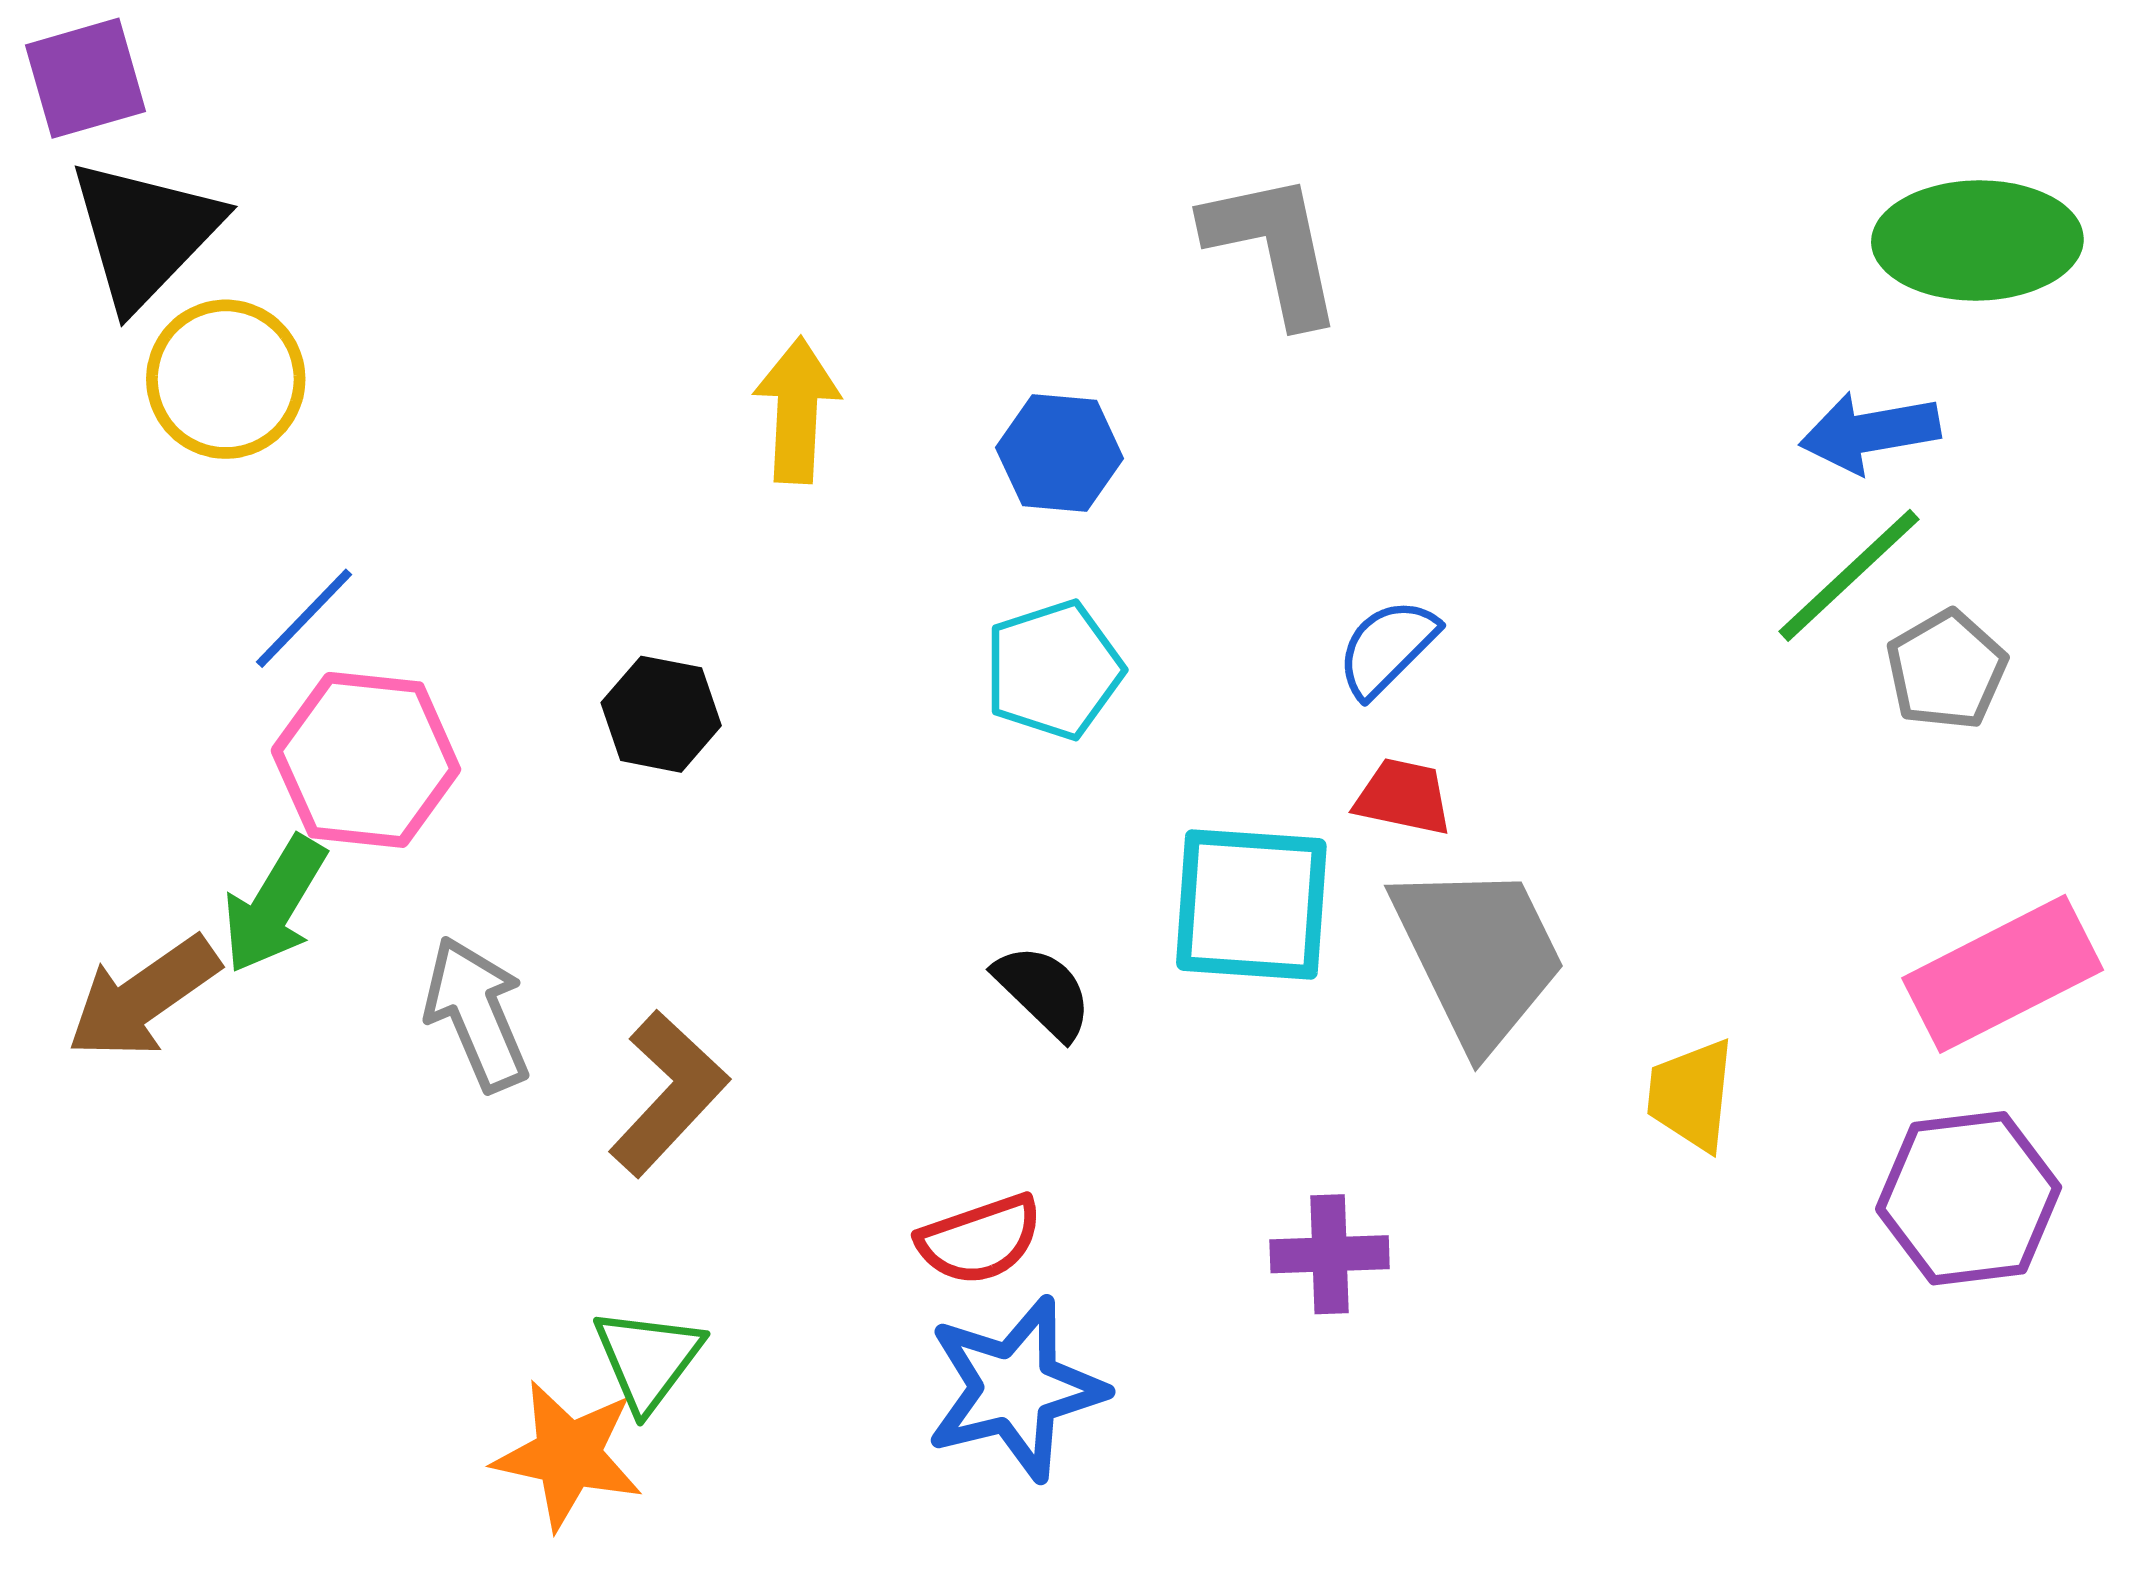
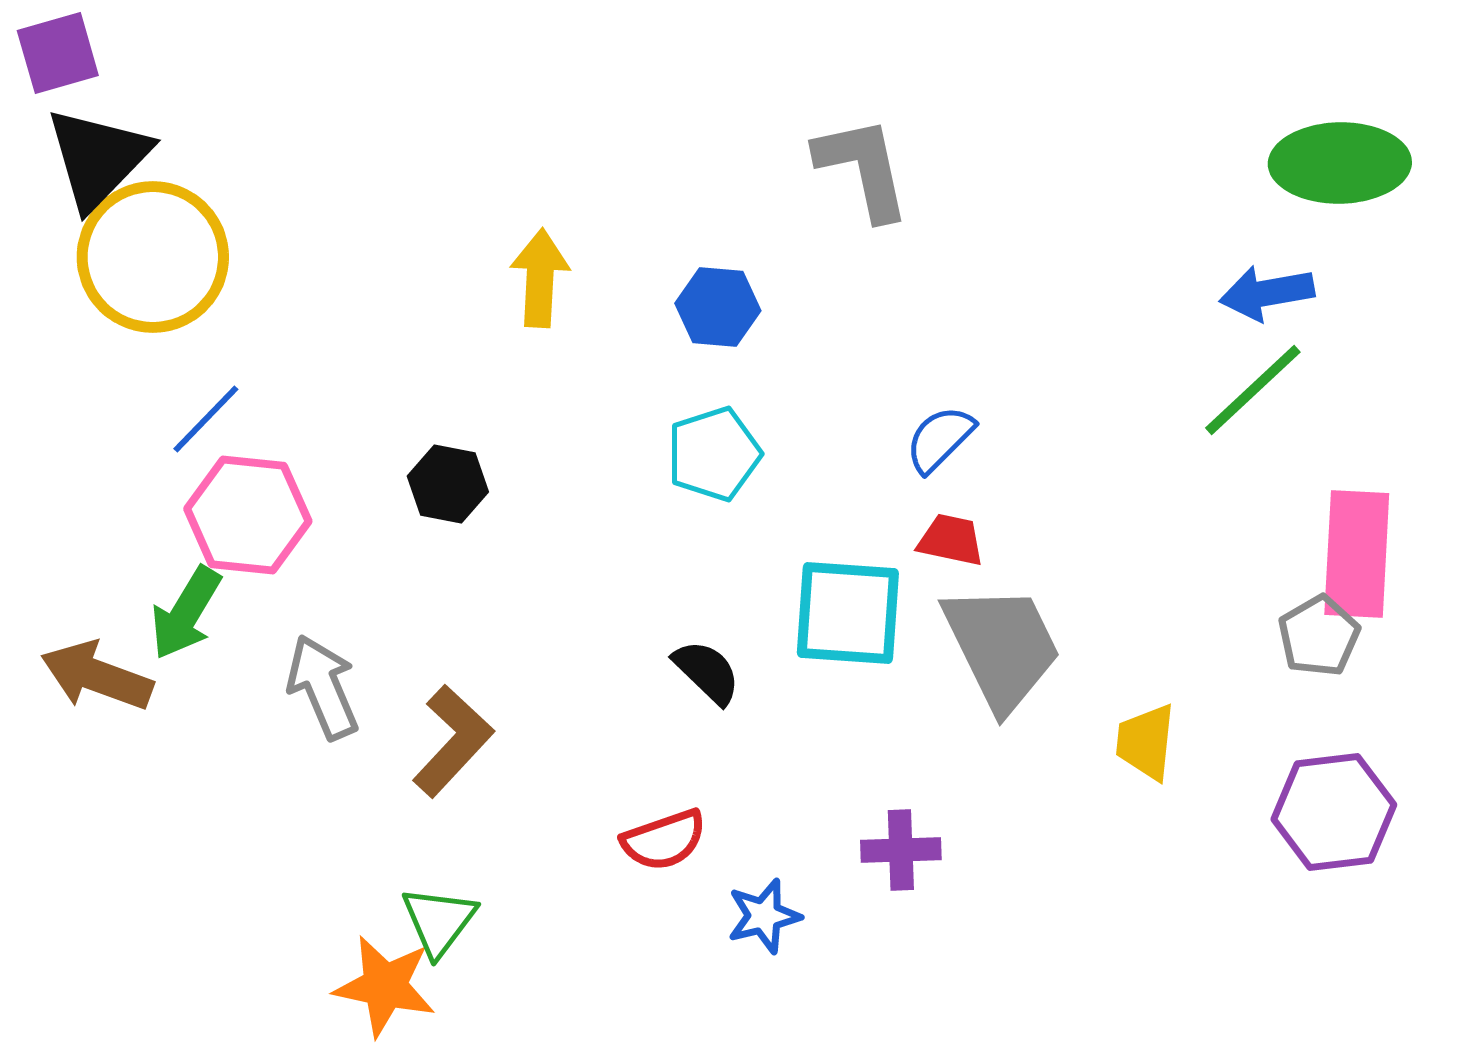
yellow circle: (226, 379) -> (153, 257), size x1.4
gray pentagon: (1946, 670) -> (1319, 636), moved
pink rectangle: (2003, 974) -> (1357, 554), moved, turned -60
brown arrow: (143, 998) -> (97, 676), turned 55
blue star: (1015, 1389) -> (764, 916), moved, size x0.6

